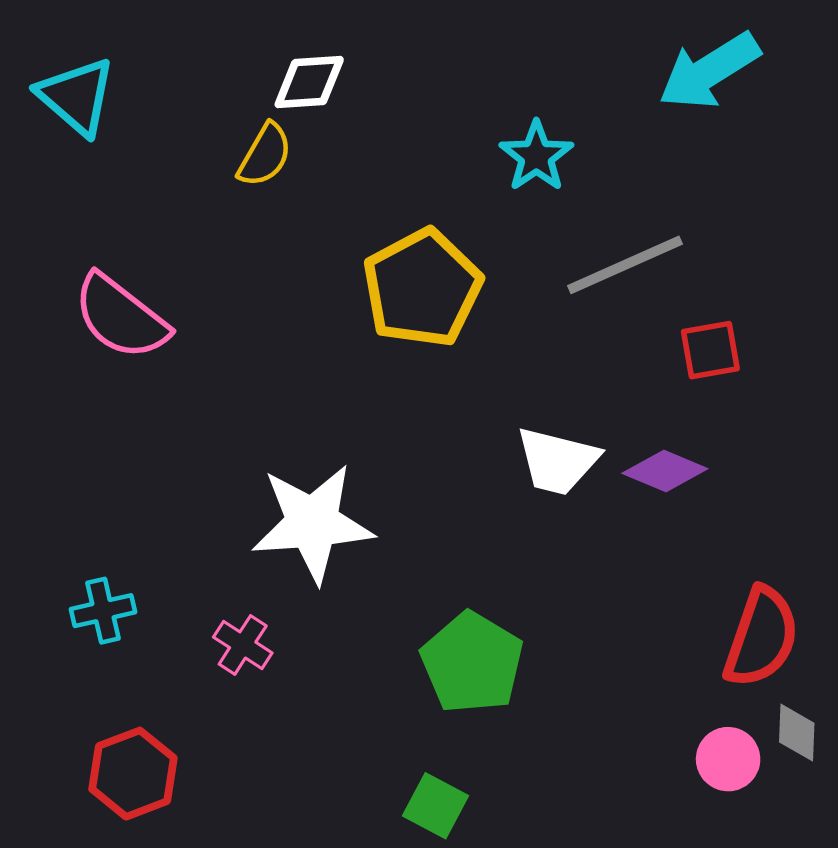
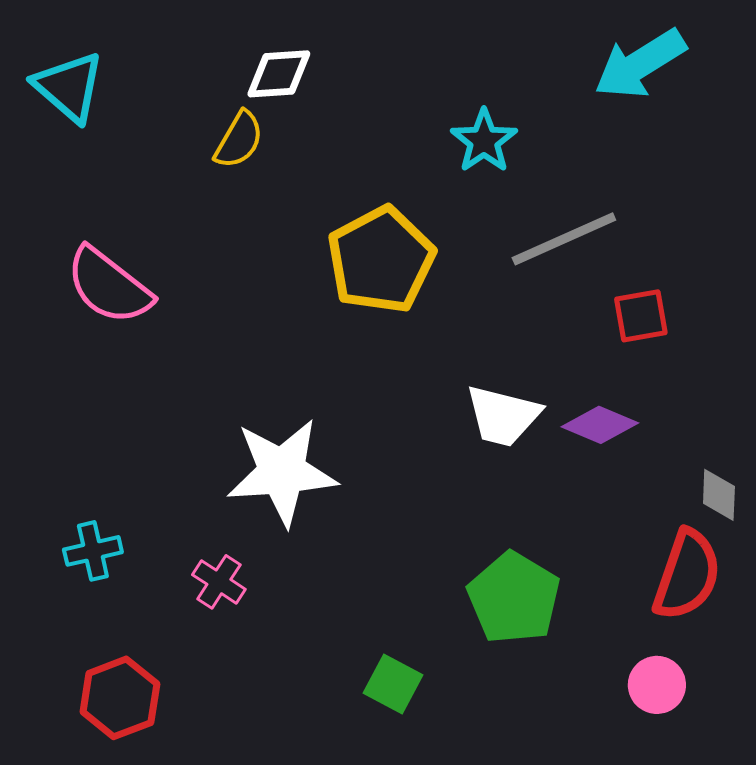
green pentagon: (472, 663) -> (514, 598), moved
gray diamond: (797, 733) -> (719, 495), moved
green square: (436, 806) -> (393, 684), moved

